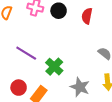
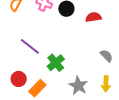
red semicircle: (87, 16) -> (93, 17), turned 63

